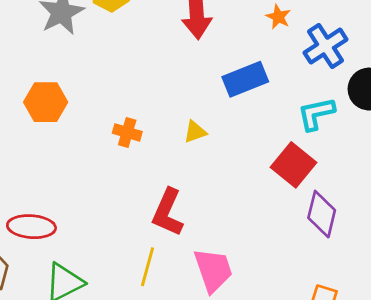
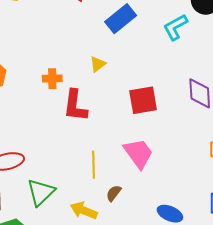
red square: (294, 165) -> (143, 100), moved, turned -32
red L-shape: (168, 212) -> (75, 106), moved

